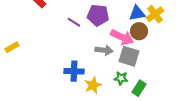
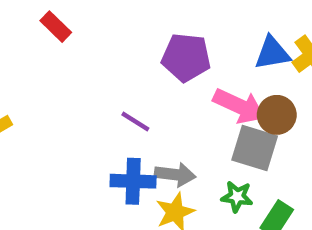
purple line: (74, 22) -> (135, 122), moved
brown circle: (139, 31) -> (277, 115), moved
gray arrow: (104, 50) -> (175, 175), moved

